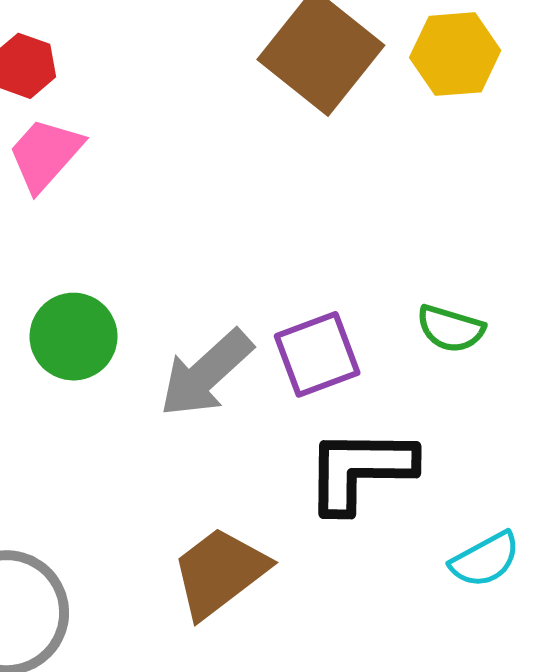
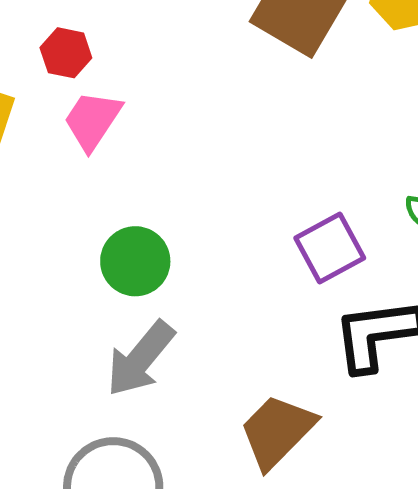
gray arrow: (206, 373) -> (140, 359), moved

